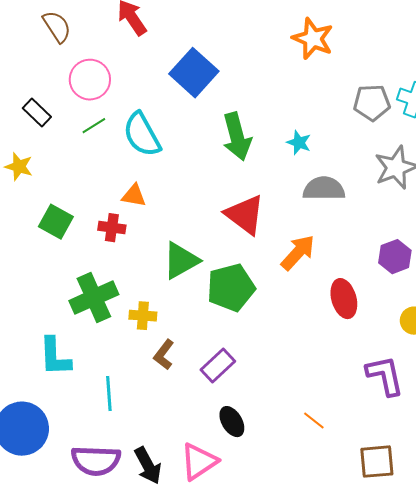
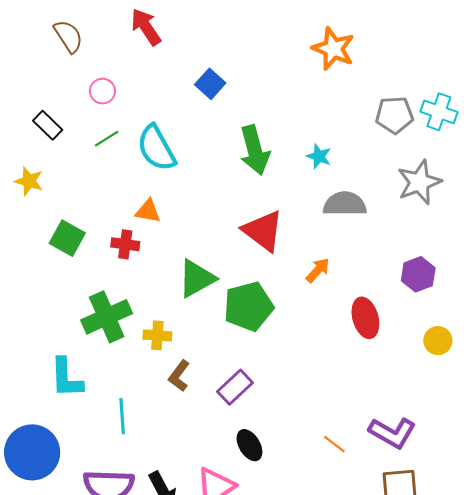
blue square: (194, 73) -> (210, 84), size x0.6
pink circle: (90, 80) -> (102, 91), size x0.6
orange arrow: (298, 253) -> (318, 270), size x0.7
purple L-shape: (385, 376) -> (392, 433), moved, turned 132

